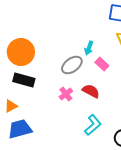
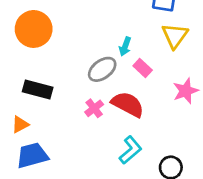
orange circle: (21, 52) -> (34, 29), moved
red semicircle: (91, 91) -> (128, 104), size x1.4

